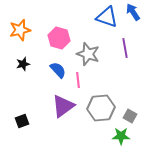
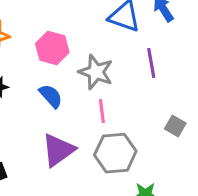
pink line: (78, 80) -> (102, 111), moved
gray square: (130, 116) -> (175, 126), moved

